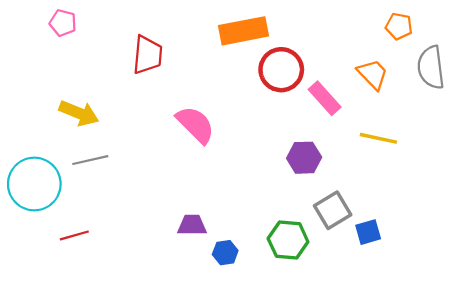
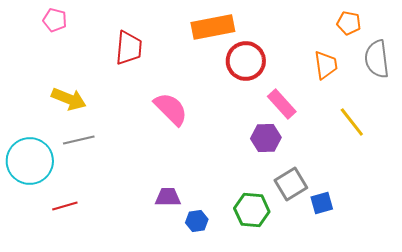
orange trapezoid: (373, 74) -> (326, 65), turned 36
pink rectangle: (325, 98) -> (282, 104), moved
yellow line: (378, 138) -> (352, 122), moved, turned 40

